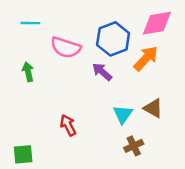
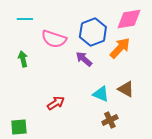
cyan triangle: (123, 114) -> (101, 94), turned -42
red arrow: (68, 125) -> (56, 103), turned 84

